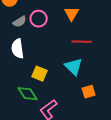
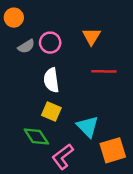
white semicircle: (18, 49) -> (51, 80), moved
cyan triangle: (74, 67) -> (88, 127), moved
orange square: (89, 92) -> (113, 150), moved, size x1.5

